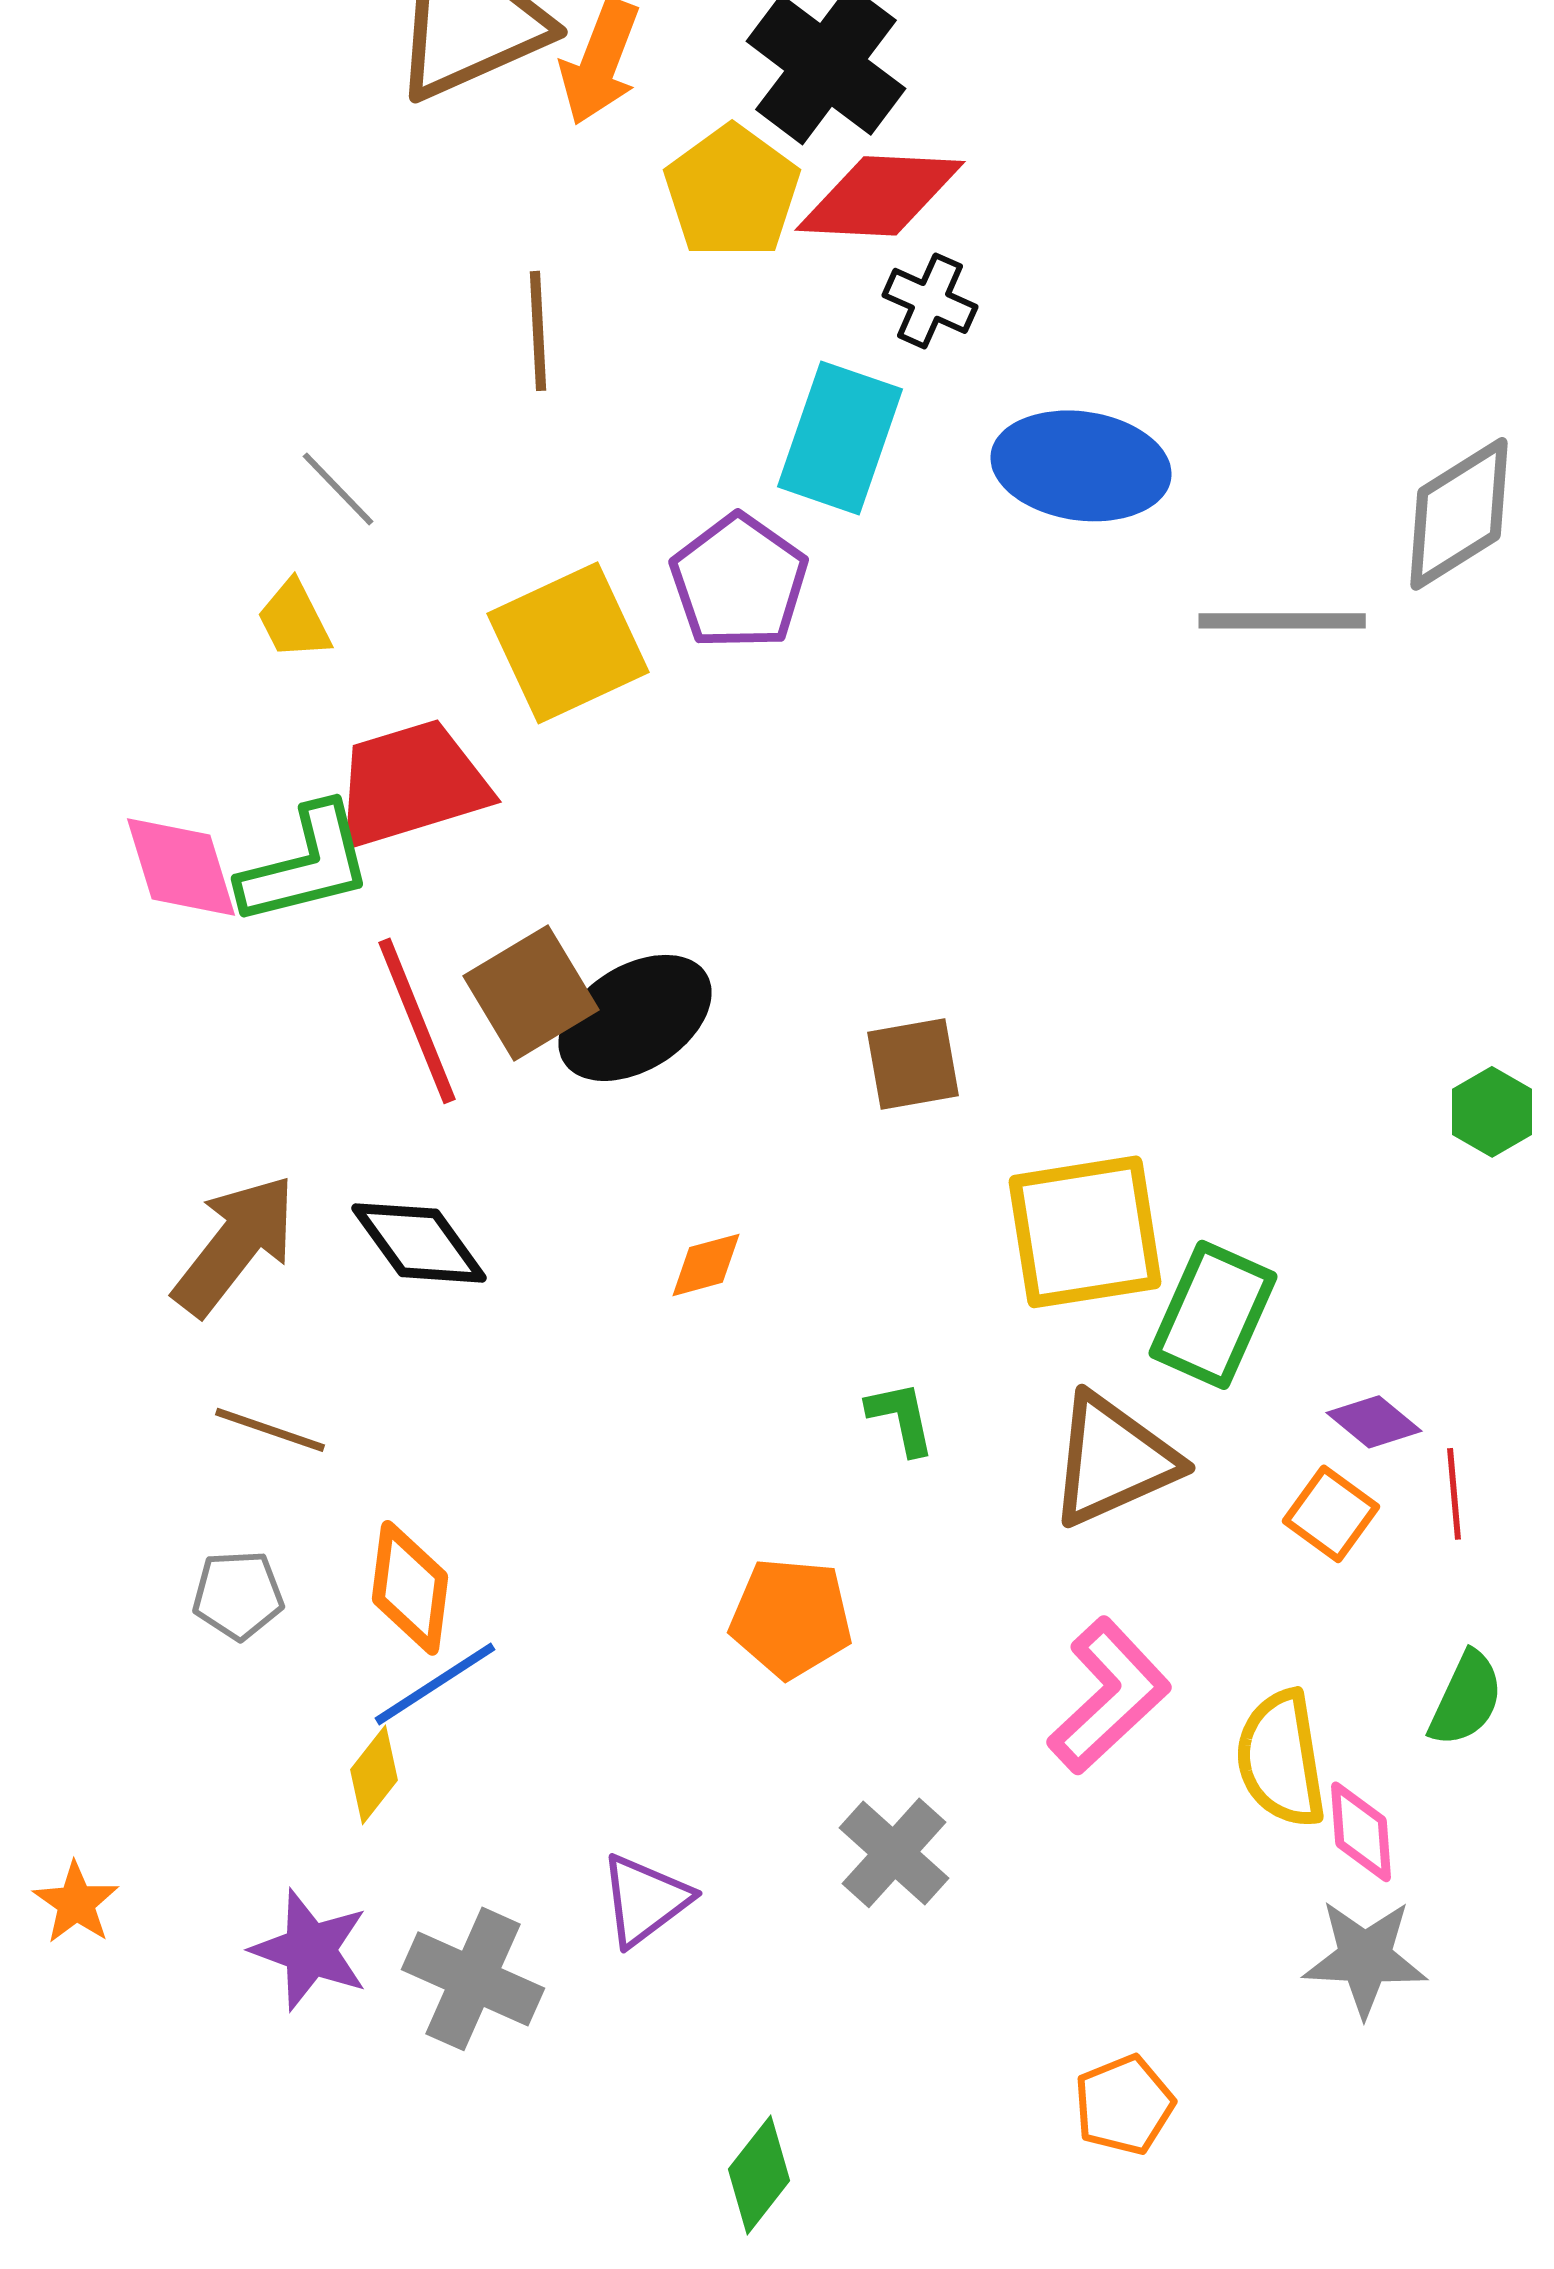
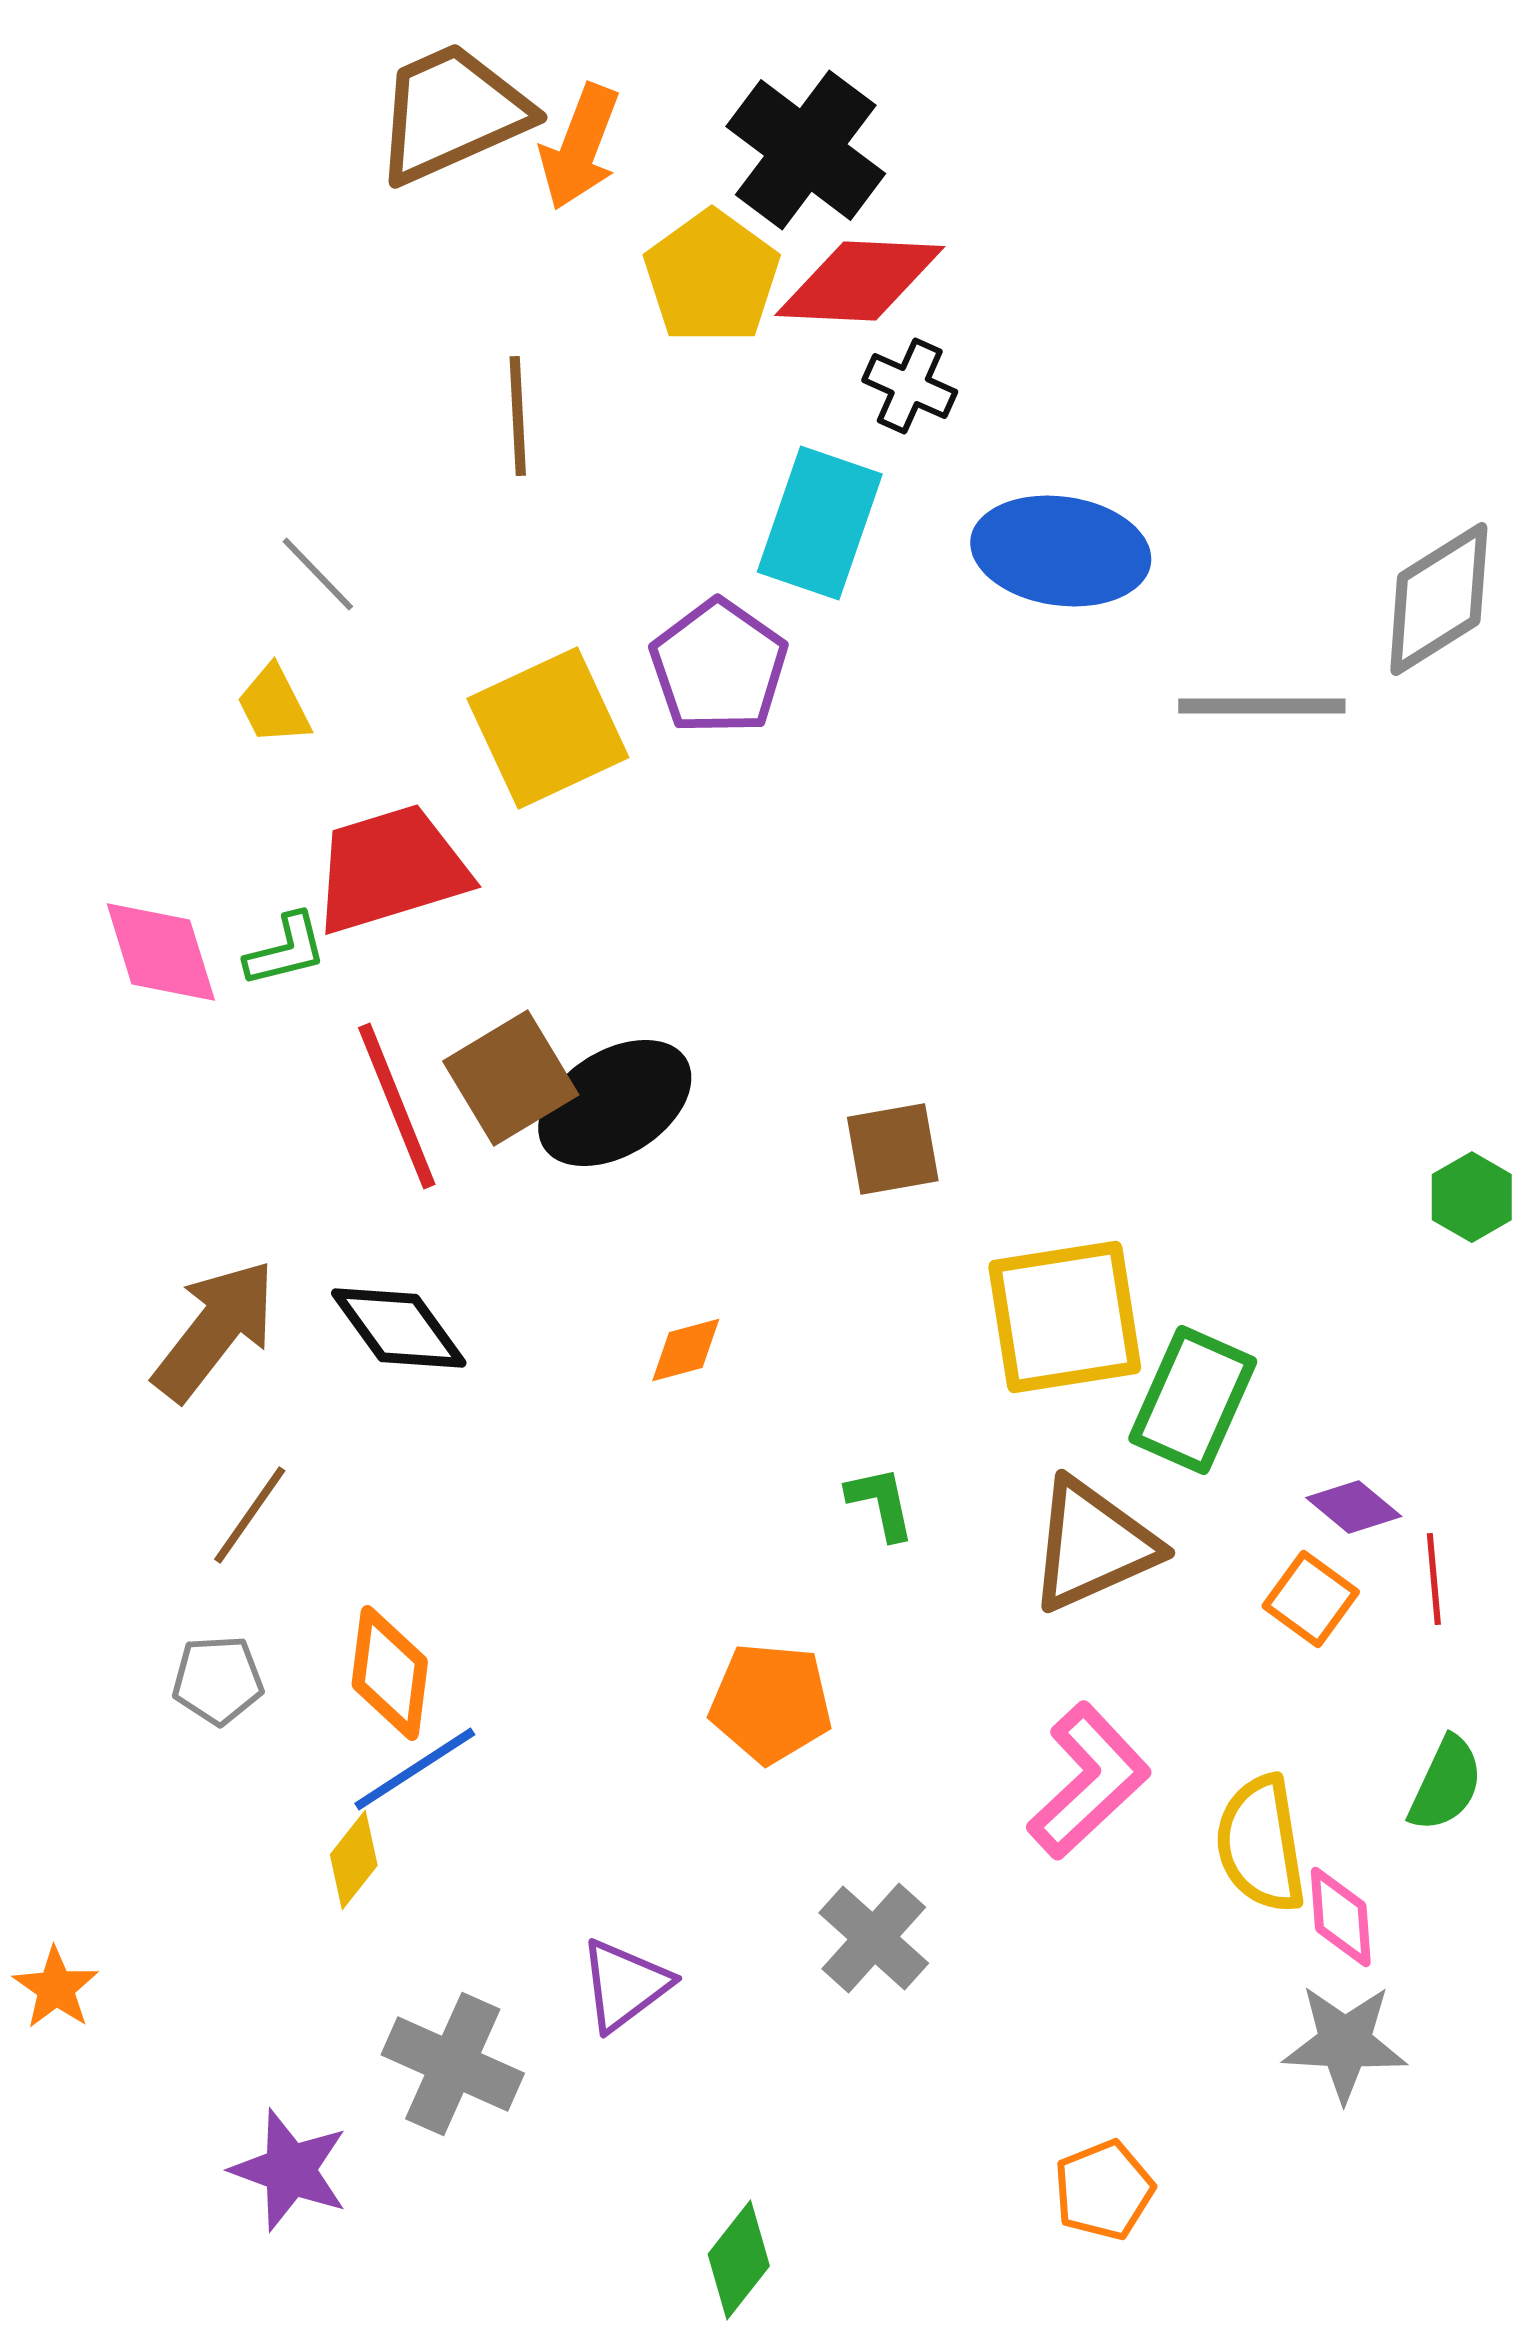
green L-shape: (306, 865) -> (286, 950), size x0.6
brown line: (270, 1430) -> (250, 1515), turned -74
purple star: (310, 1950) -> (290, 2170), moved

